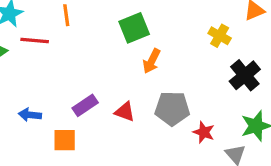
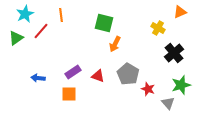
green square: (134, 28) -> (104, 23), turned 36
red line: (35, 41) -> (41, 31), turned -54
gray pentagon: (172, 108) -> (128, 74), turned 30
orange square: (65, 140) -> (69, 94), moved

